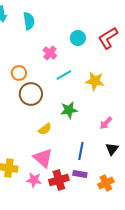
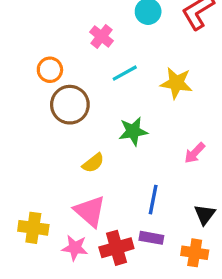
black triangle: (112, 149) -> (205, 215), moved
orange cross: (106, 183) -> (195, 253), turned 35

